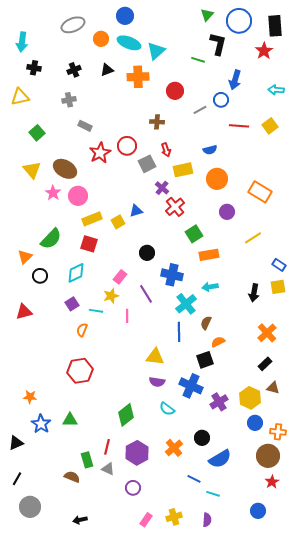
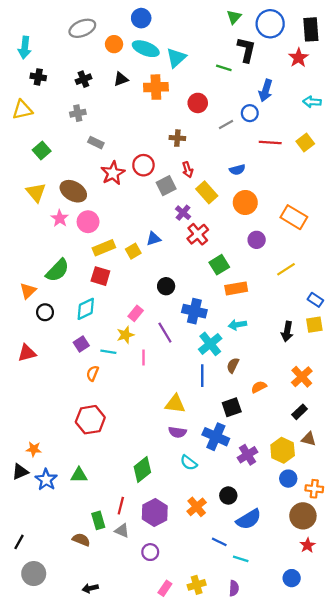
yellow rectangle: (183, 170) -> (207, 192), turned 60
orange semicircle: (218, 342) -> (259, 387), moved
black triangle: (16, 443) -> (20, 472), moved

